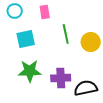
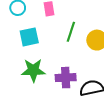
green line: (66, 34) -> (71, 32), turned 30

